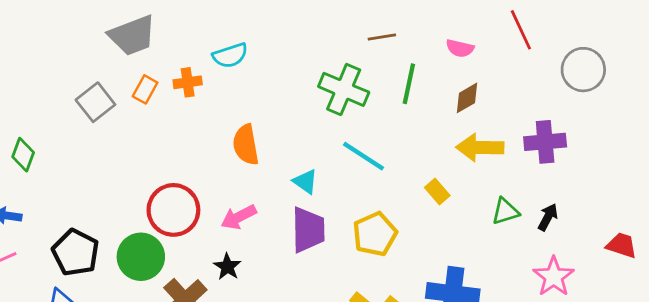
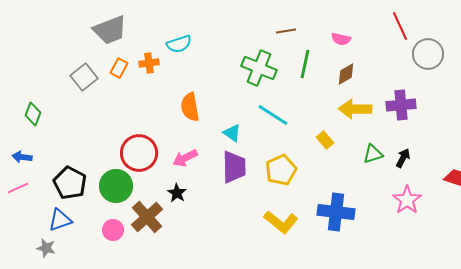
red line: (521, 30) -> (400, 26), moved

